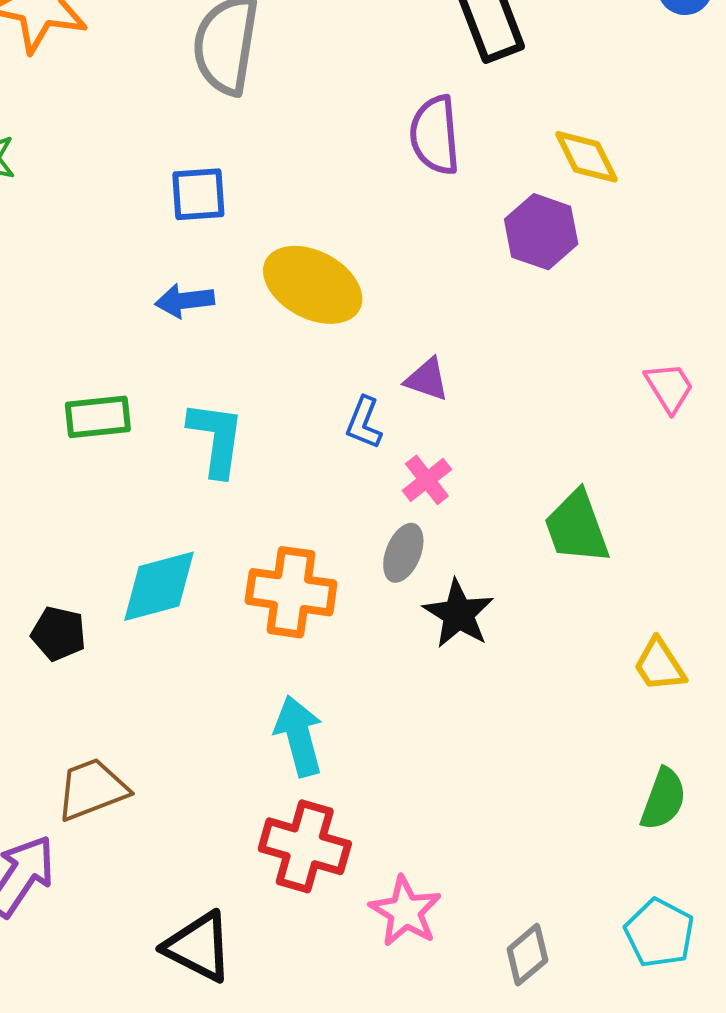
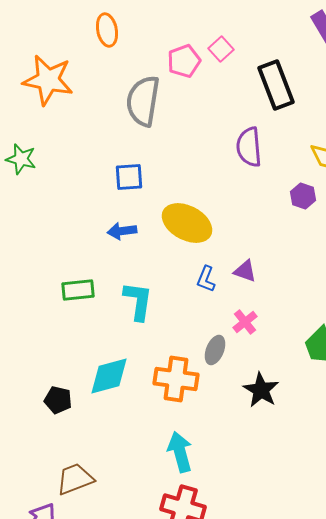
purple hexagon: (541, 232) -> (303, 196), size x0.7
blue L-shape: (364, 423) -> (206, 279), moved
gray ellipse: (403, 553) -> (215, 350), moved

